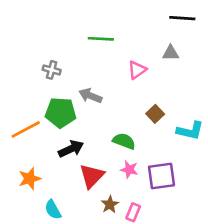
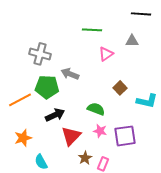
green line: (101, 39) -> (92, 30), moved
gray cross: (52, 70) -> (40, 54), size x1.5

